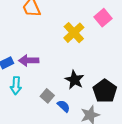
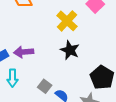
black star: (74, 80) -> (70, 50), moved

